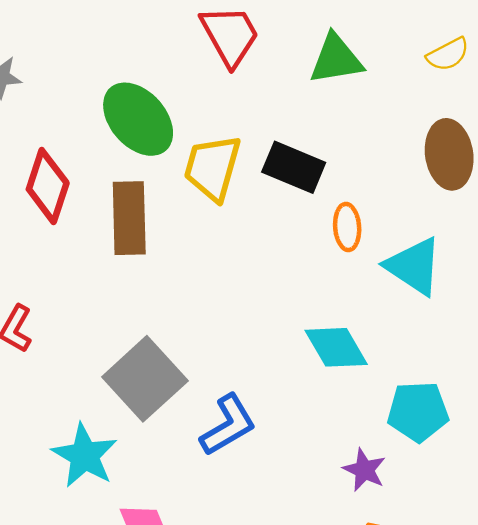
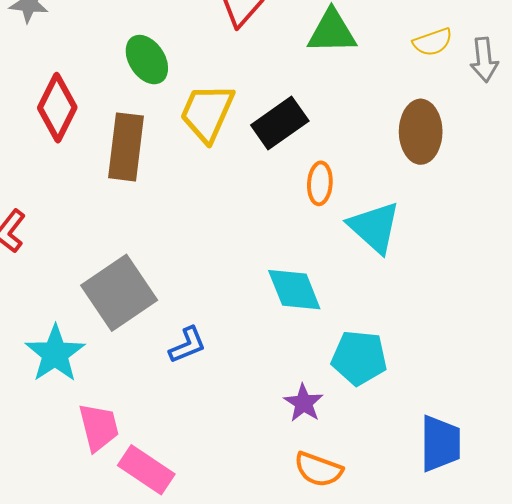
green ellipse: (138, 119) -> (147, 60), size x0.7
black rectangle: (294, 167) -> (280, 123), turned -66
blue L-shape: (228, 425) -> (187, 345), size x0.7

